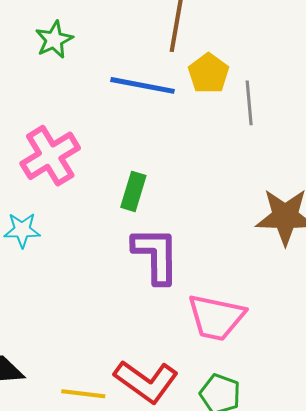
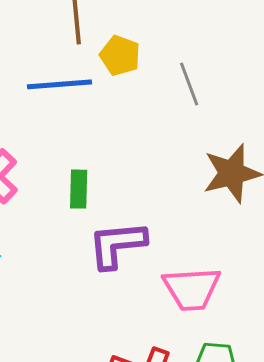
gray line: (249, 103) -> (189, 84), moved
purple L-shape: (156, 255) -> (117, 245), turned -80

